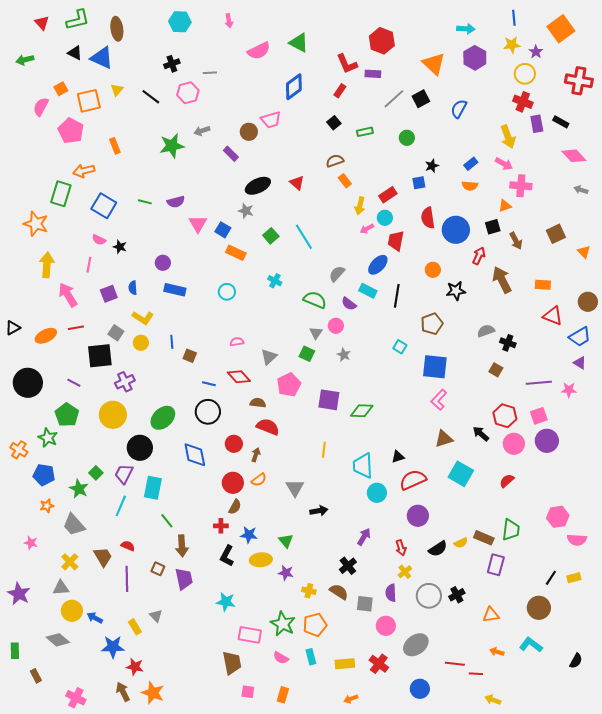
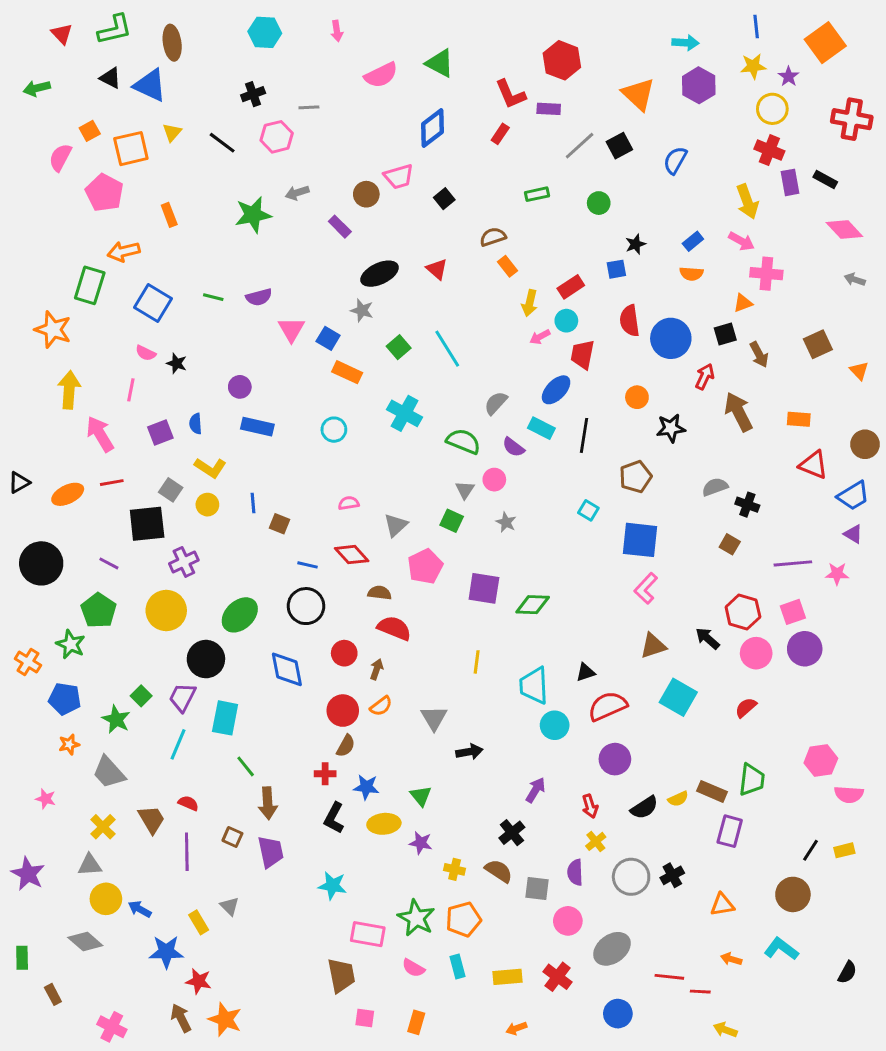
black square: (334, 123) -> (444, 199), moved
cyan cross: (275, 281) -> (405, 413), size x1.6

